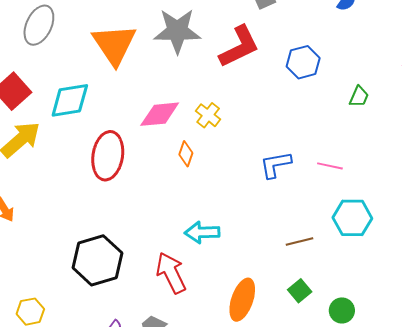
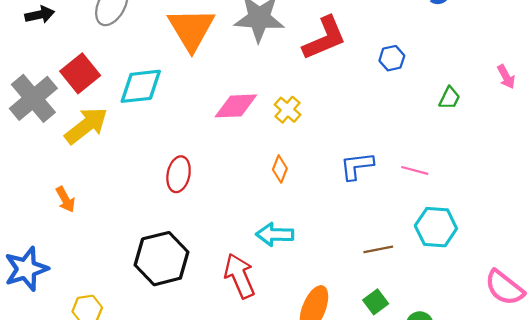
blue hexagon: (303, 62) -> (392, 58), size x0.7
orange diamond: (186, 154) -> (280, 169), moved
red ellipse: (108, 156) -> (179, 174), moved, size x0.7

